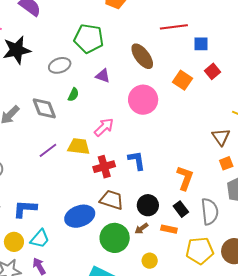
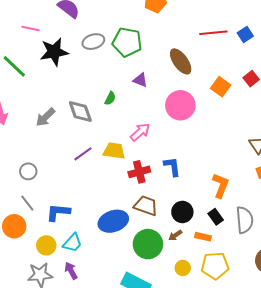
blue square: (201, 44) -> (245, 35), moved, turned -35
gray ellipse: (60, 65) -> (93, 42), moved
yellow pentagon: (200, 251) -> (215, 266), moved

